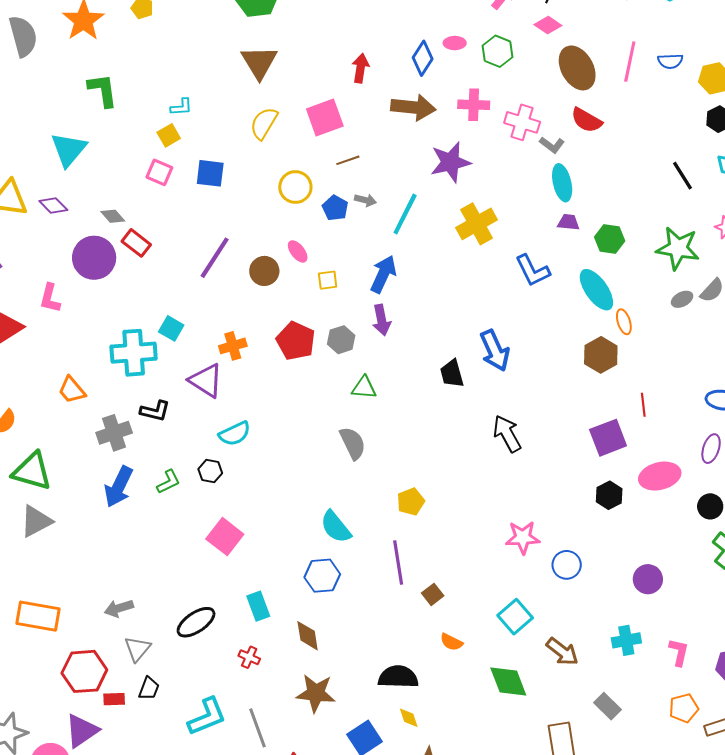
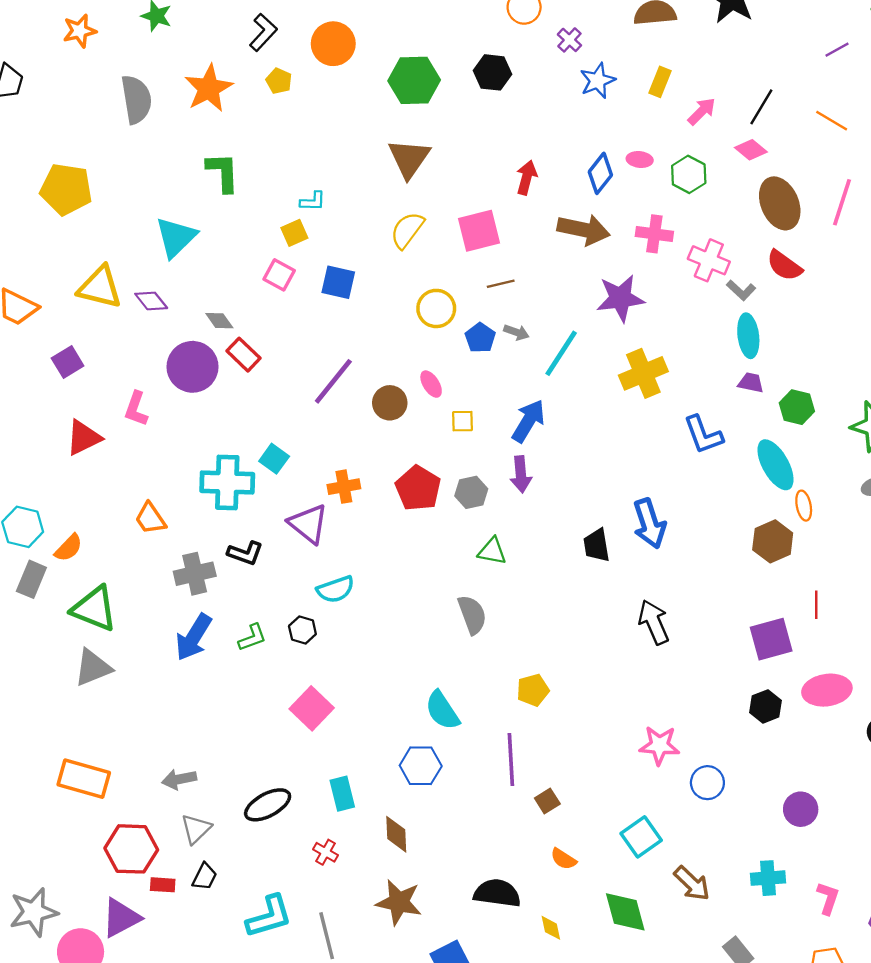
yellow diamond: (409, 718) -> (551, 928), moved

